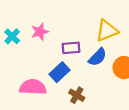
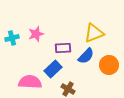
cyan cross: (12, 36) -> (12, 38), turned 32

